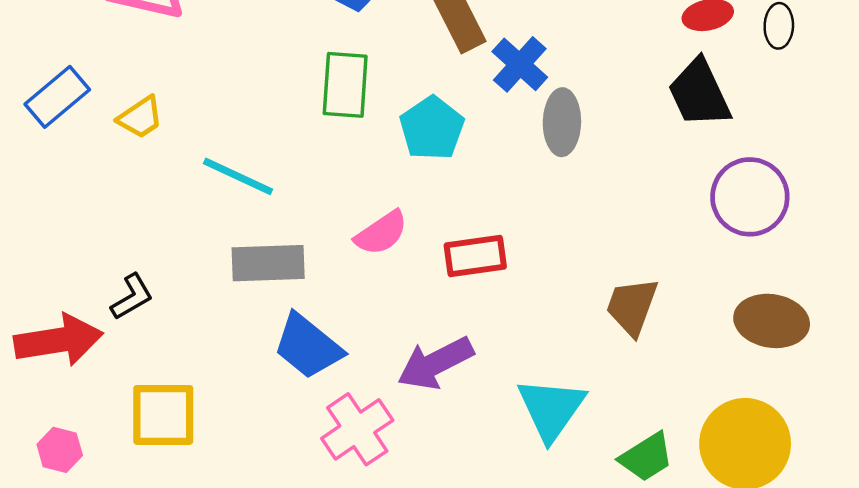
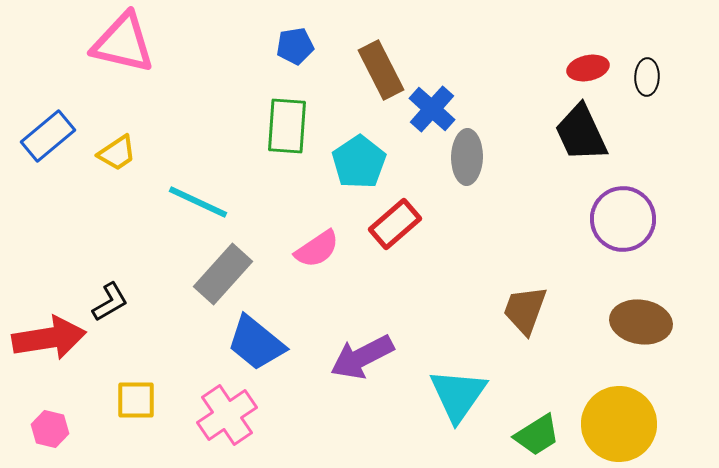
red rectangle: (475, 256) -> (395, 224), moved, turned -33
gray rectangle: (268, 263) -> (223, 274), turned -46
yellow square: (163, 415) -> (136, 400), size x0.7
pink cross: (357, 429) -> (227, 415), moved

